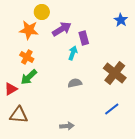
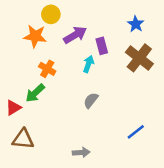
blue star: (121, 20) -> (136, 24), moved
orange cross: (27, 57) -> (47, 69), moved
brown cross: (115, 73) -> (139, 58), moved
gray semicircle: (75, 83) -> (91, 100), turned -40

